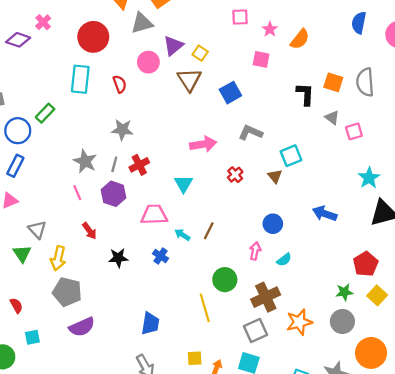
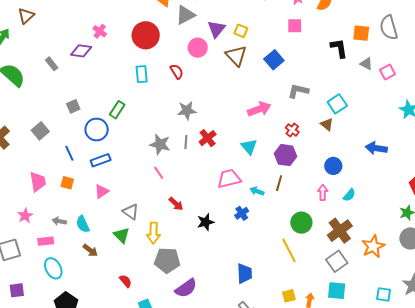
cyan rectangle: (80, 79) -> (142, 74), size x0.7
blue rectangle: (15, 166) -> (101, 160), turned 54
purple hexagon: (114, 194) -> (285, 155), moved
blue cross: (160, 256) -> (242, 213), turned 32

